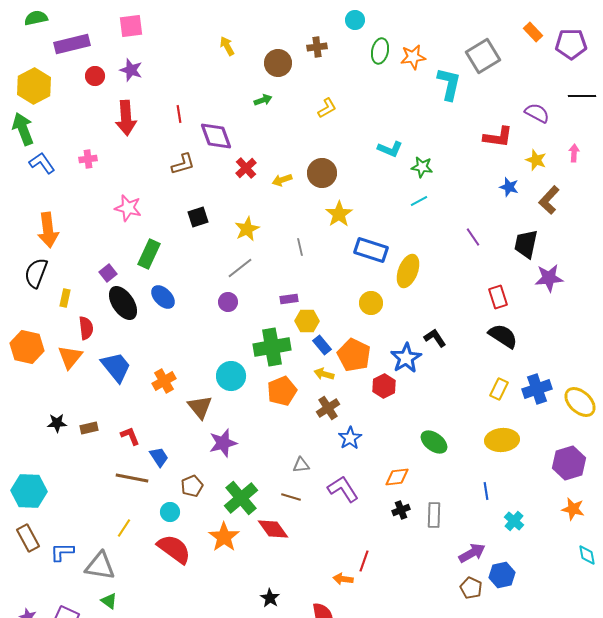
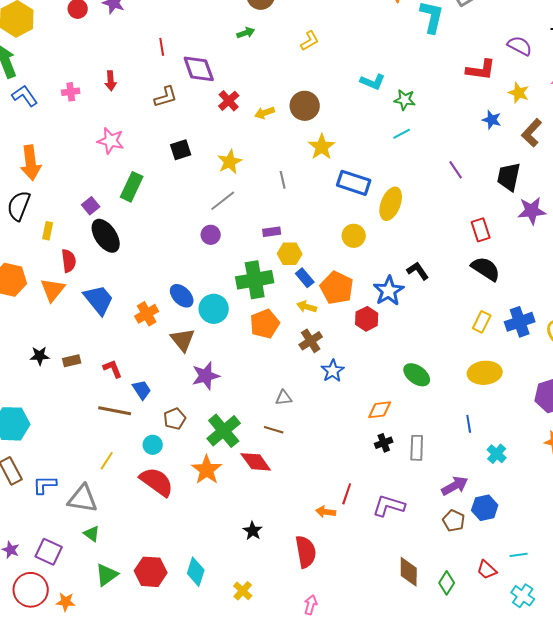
red arrow: (126, 118) -> (111, 81), moved, size x0.6
blue ellipse: (163, 297) -> (182, 296), moved
purple L-shape: (343, 489) -> (389, 506), moved, turned -40

